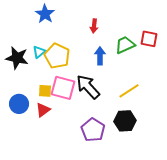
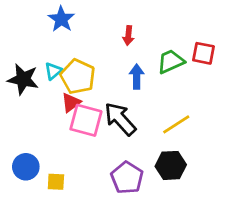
yellow square: (45, 91) -> (56, 182), moved
blue circle: (19, 104) -> (26, 167), moved
red triangle: (43, 110) -> (71, 103), moved

